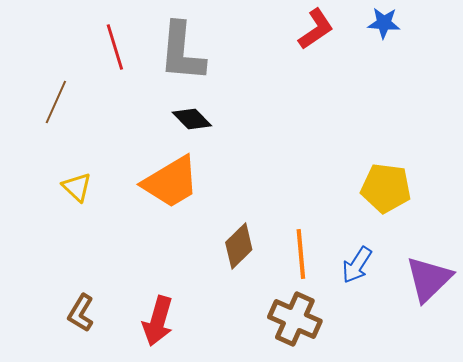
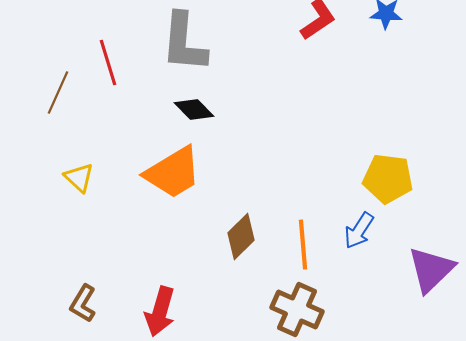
red line: (115, 47) -> (108, 63), moved
blue arrow: (357, 265) -> (359, 231), moved

